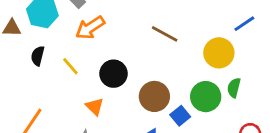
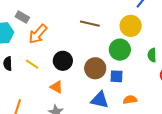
green semicircle: (234, 88) -> (152, 55), moved
green circle: (206, 97) -> (120, 50), moved
blue square: (180, 116) -> (117, 76), turned -32

